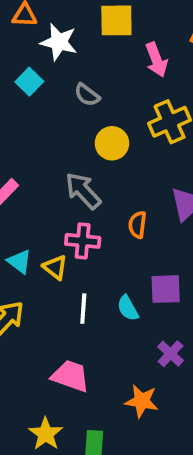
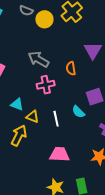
yellow circle: (112, 143) -> (44, 19), moved
yellow triangle: (55, 267) -> (33, 117), moved

